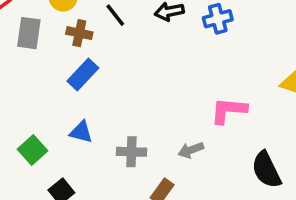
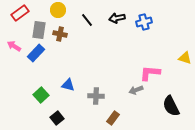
brown cross: (79, 33) -> (60, 34), moved
blue rectangle: (83, 74) -> (36, 53), moved
gray arrow: (191, 150) -> (136, 90), moved

